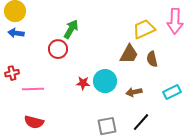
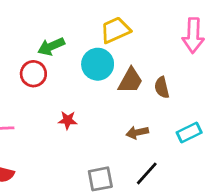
green arrow: (71, 29) -> (51, 46), turned -144
yellow trapezoid: (144, 29) -> (115, 30), moved
cyan circle: (105, 81) -> (98, 64), moved

